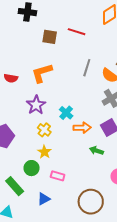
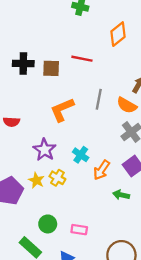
black cross: (27, 12) -> (23, 63), moved
orange L-shape: (42, 73) -> (62, 110), moved
orange arrow: (82, 128) -> (101, 170), turned 132
yellow star: (44, 152) -> (36, 180), moved

